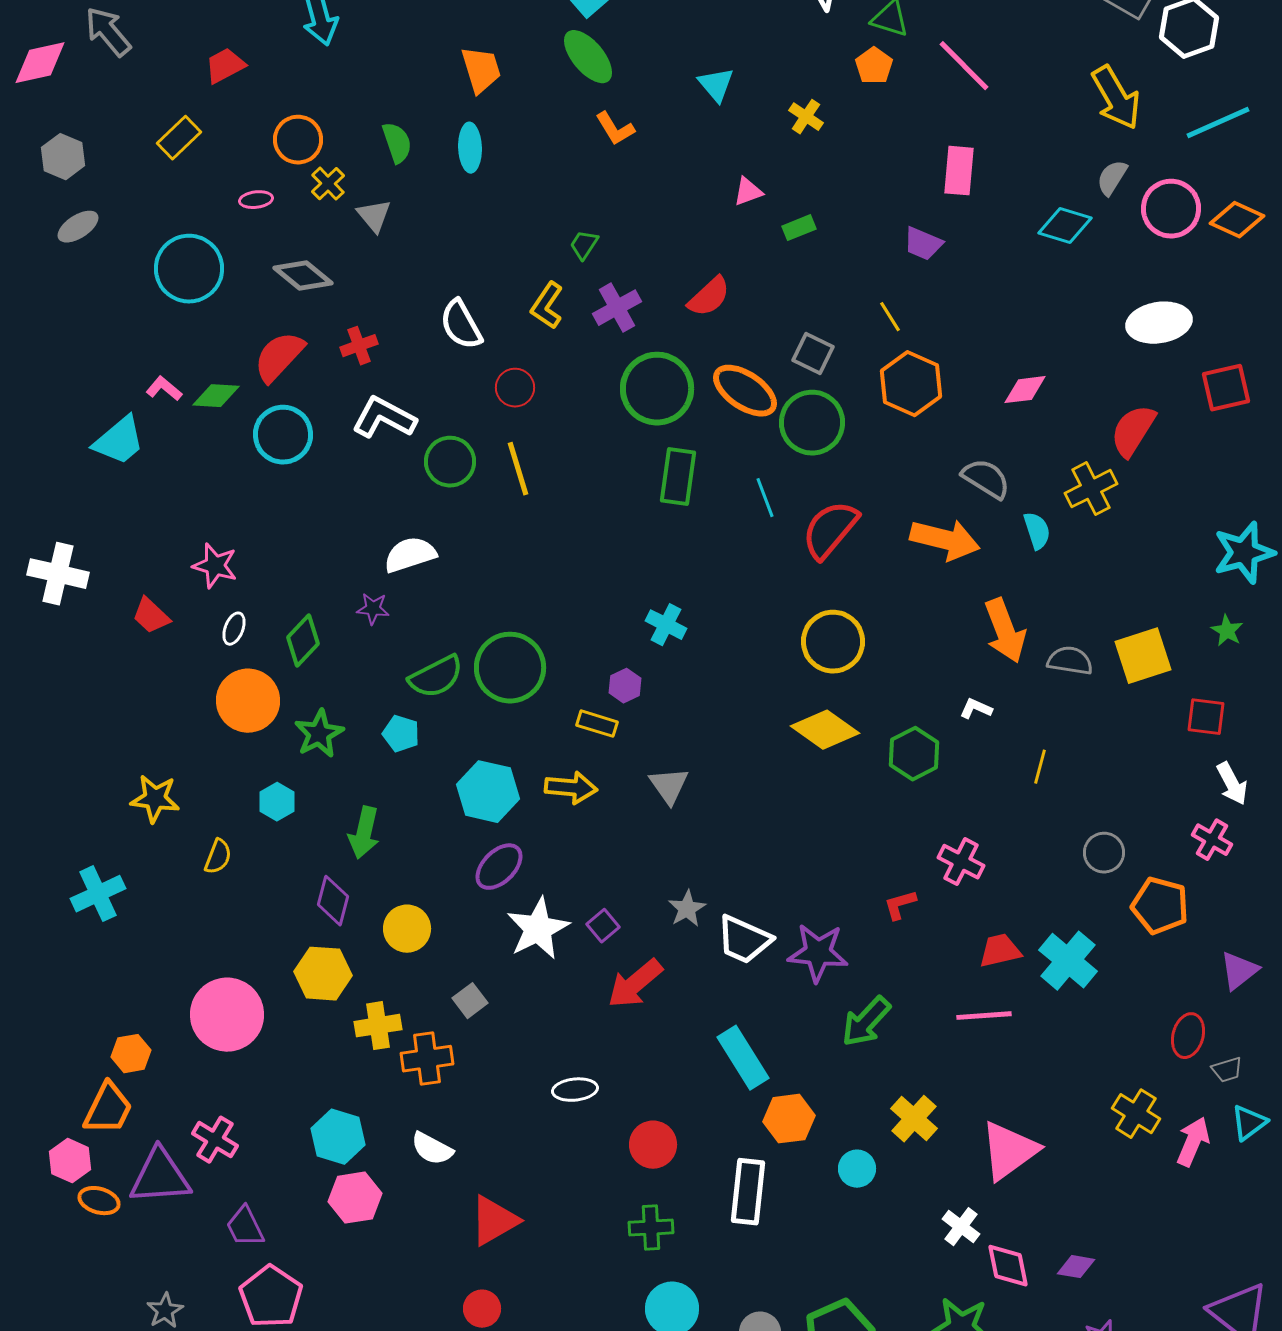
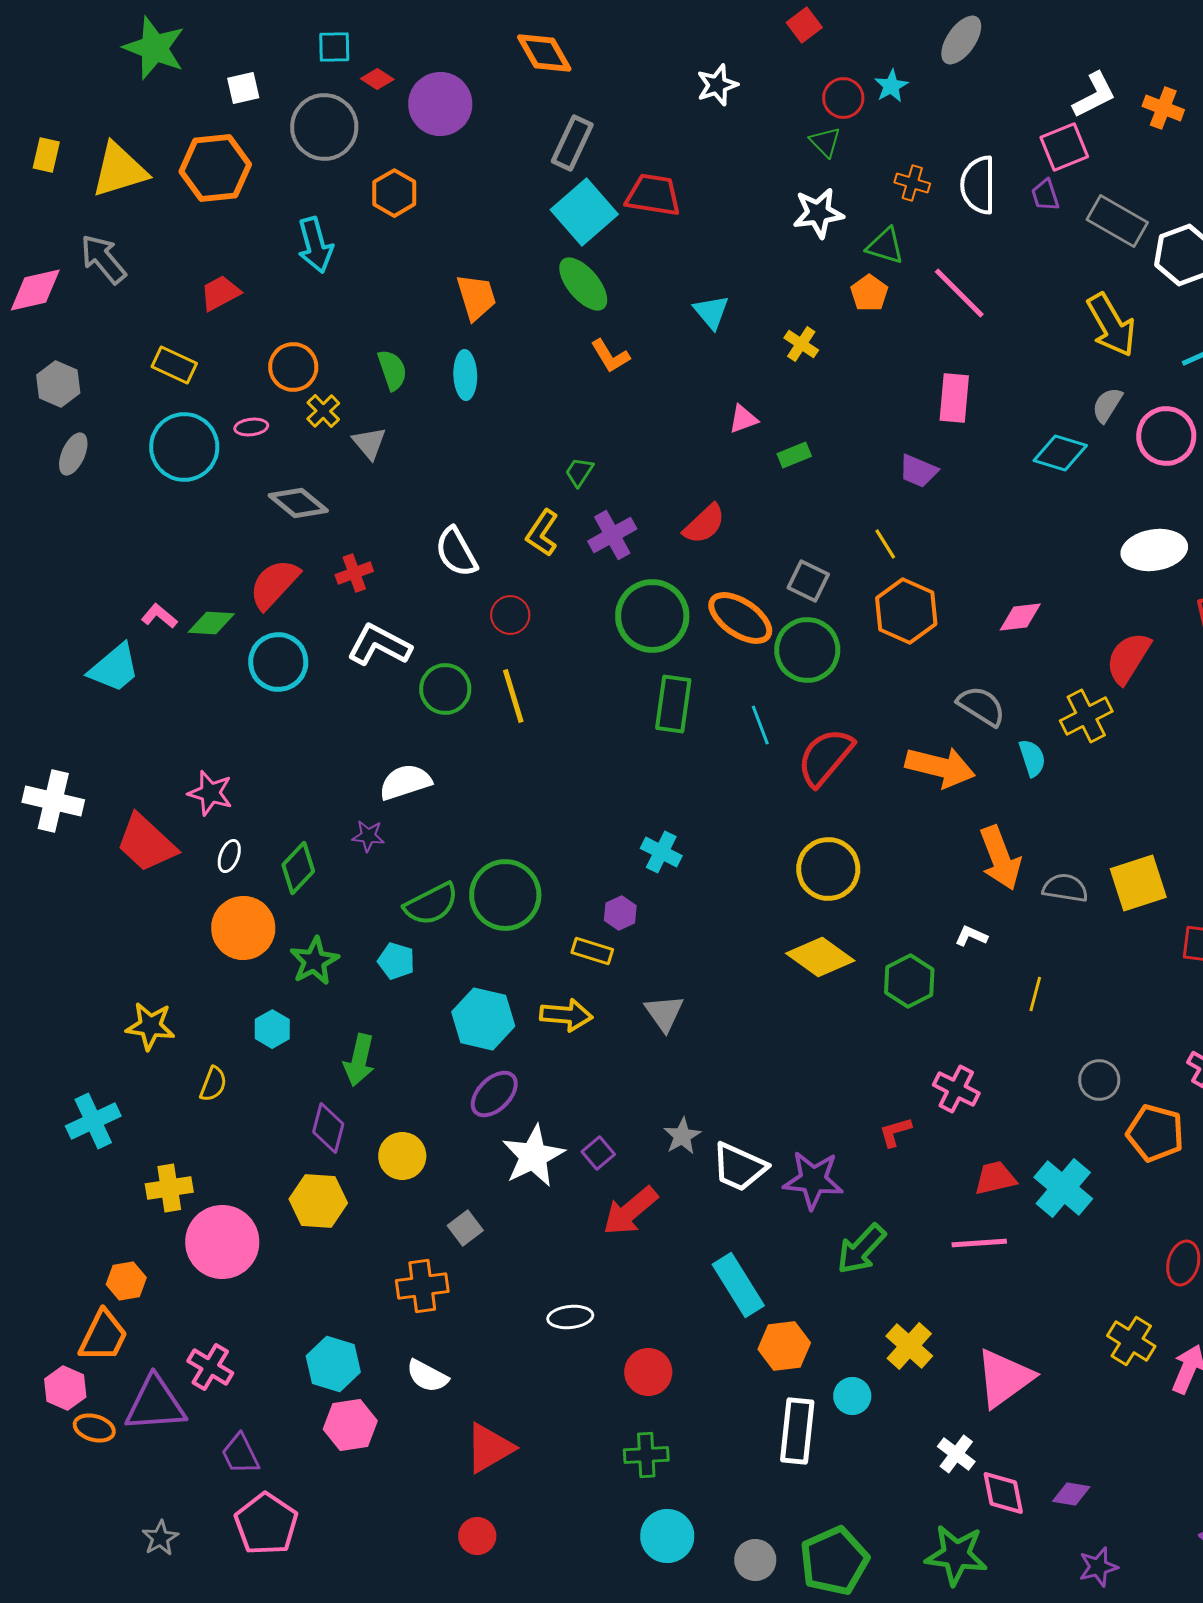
yellow rectangle: (179, 138) -> (174, 365), turned 69
gray ellipse: (78, 227) -> (73, 454), turned -33
cyan circle: (189, 269) -> (184, 447), moved
red trapezoid: (151, 616) -> (146, 843), size x1.6
yellow cross: (378, 1026) -> (169, 1188), moved
white rectangle: (748, 1192) -> (797, 1431), moved

